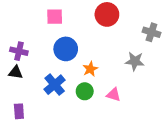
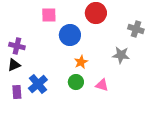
blue circle: (66, 49) -> (70, 35), moved
black triangle: (16, 72) -> (14, 65), turned -32
blue cross: (55, 85) -> (38, 84), moved
purple rectangle: (19, 111) -> (17, 92), moved

